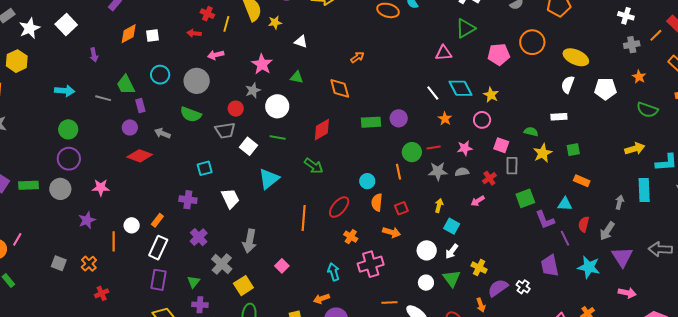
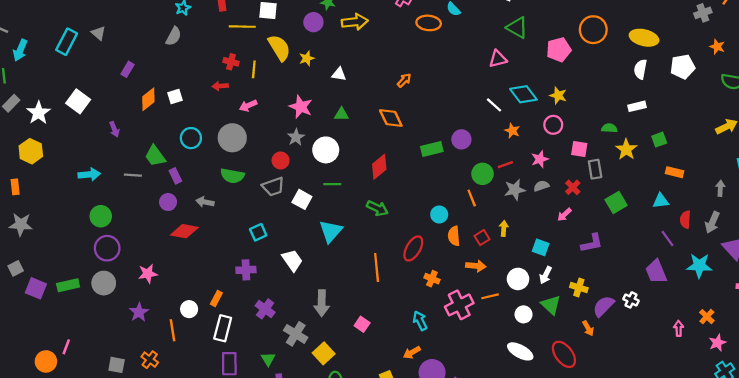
green triangle: (465, 28) -> (517, 28), turned -50
yellow arrow: (439, 206) -> (504, 228), moved
purple L-shape: (545, 220) -> (592, 243), moved, turned -70
orange line: (389, 302) -> (490, 296), moved

